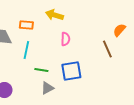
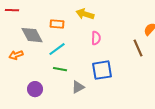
cyan line: (26, 50) -> (57, 49), turned 42
green line: (41, 70) -> (60, 69), moved

